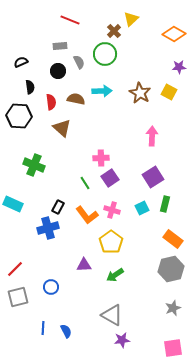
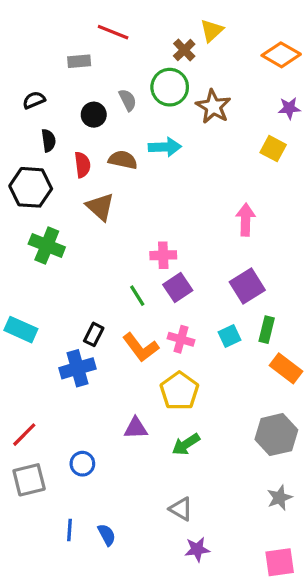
gray rectangle: (60, 46) -> (79, 61), moved
brown star: (140, 93) -> (213, 107), moved
green cross: (34, 165) -> (47, 246), moved
orange rectangle: (173, 239) -> (286, 368), moved
gray triangle: (112, 315) -> (181, 509), size x0.7

